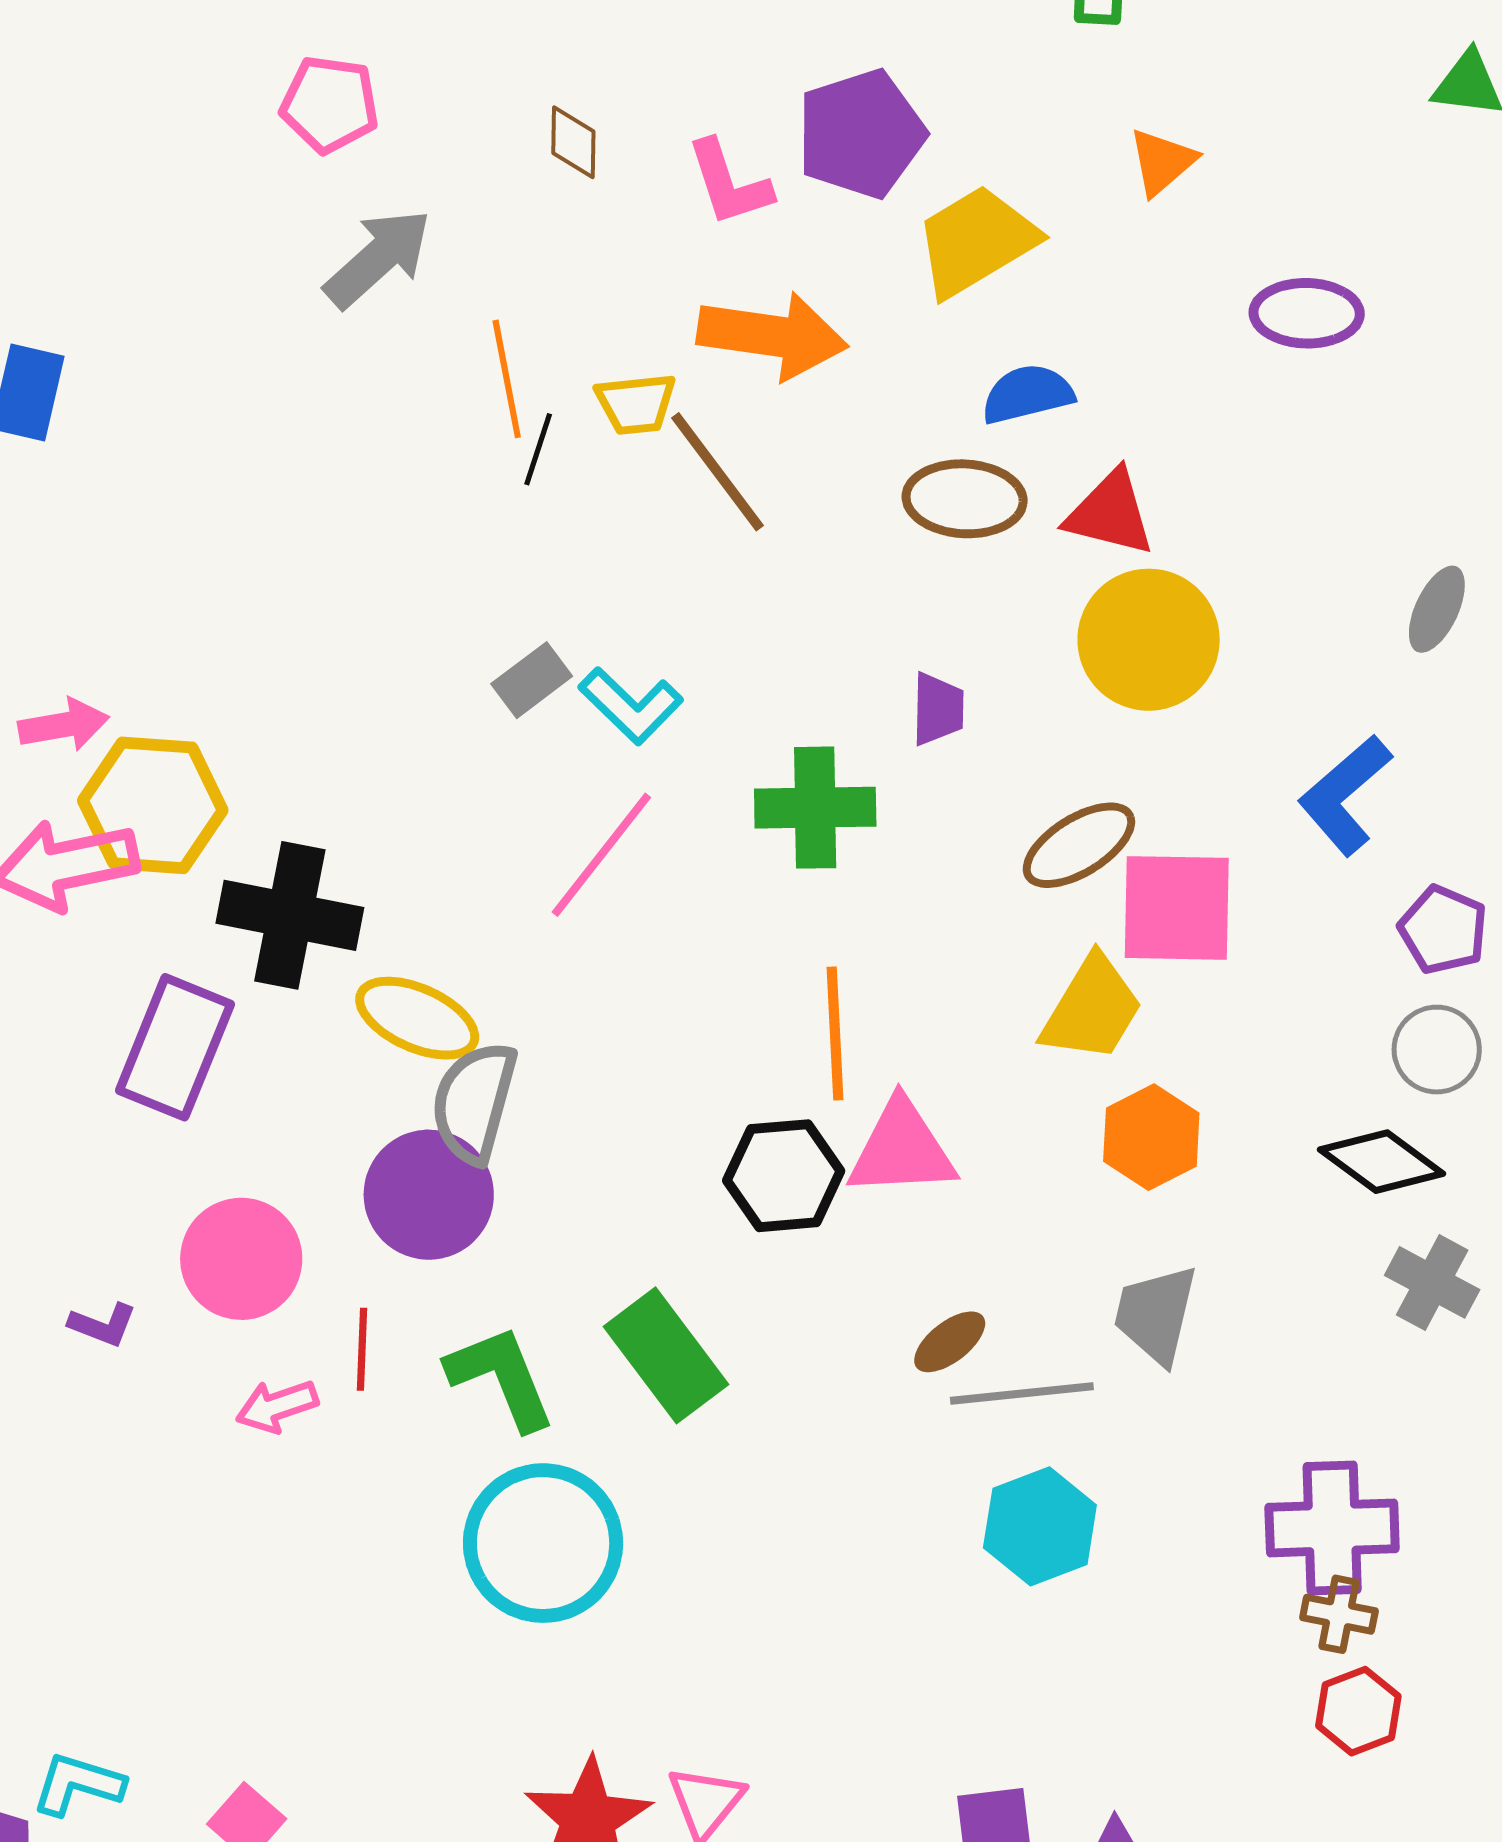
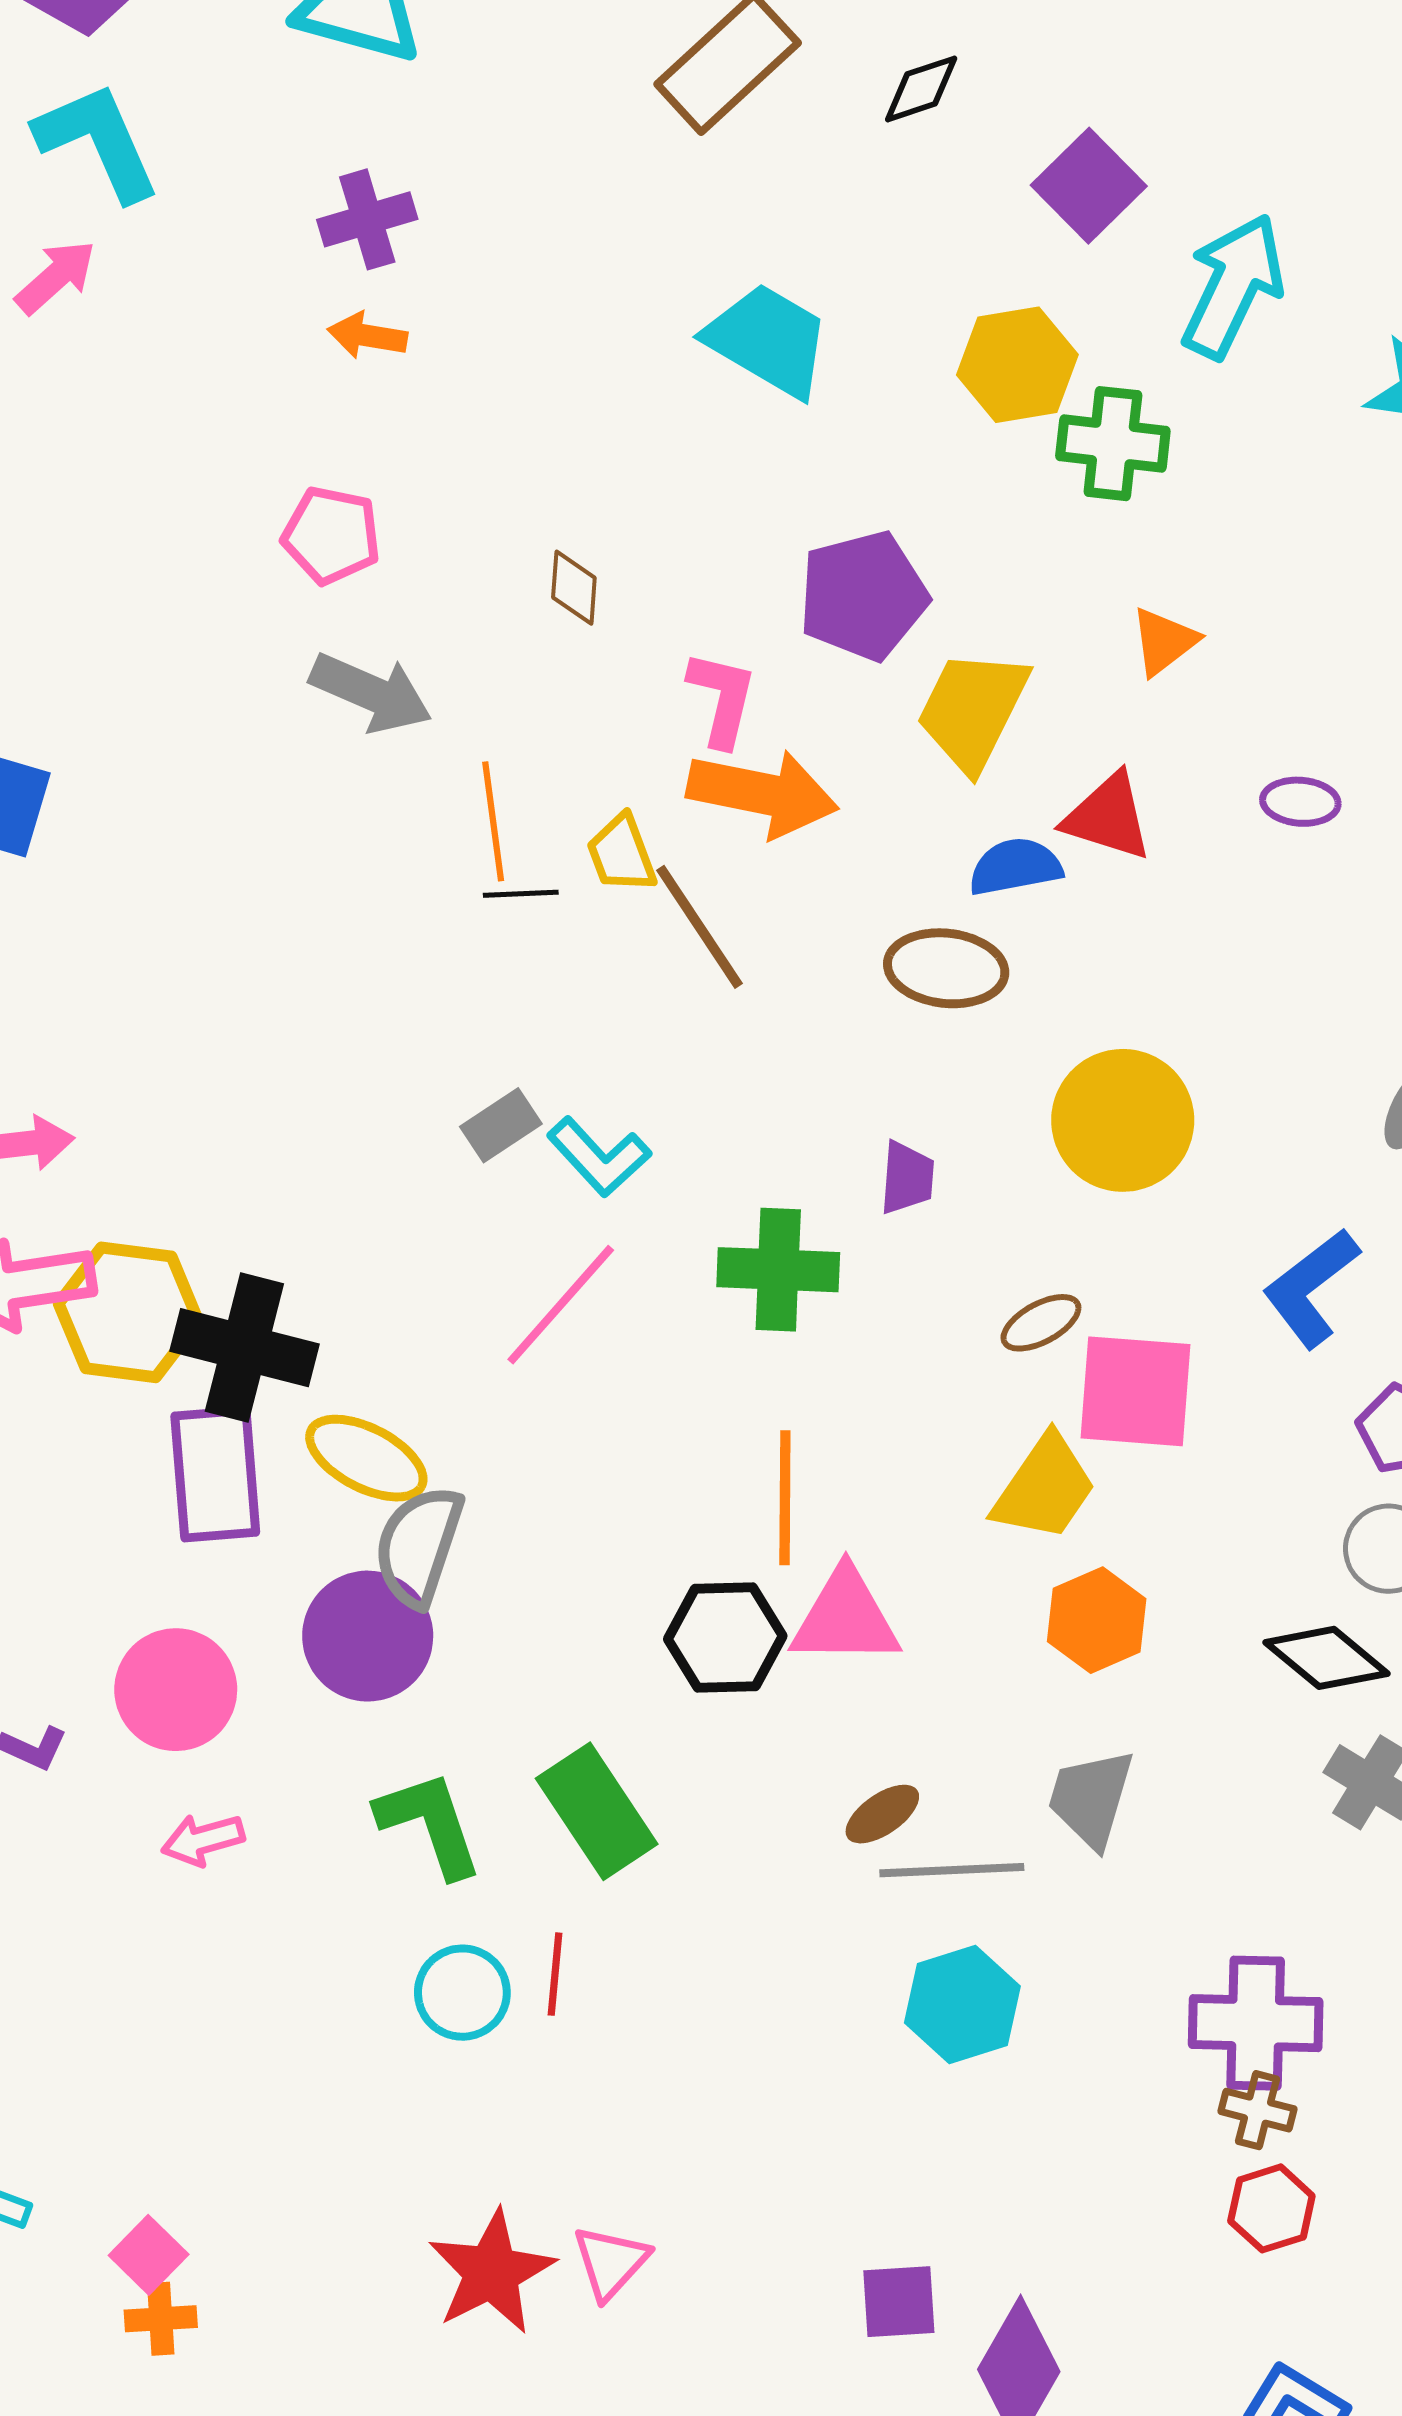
pink L-shape: (729, 183) -> (722, 699), moved, turned -152
yellow trapezoid: (976, 241) -> (973, 710), turned -36
gray arrow: (378, 258) -> (371, 693), turned 62
purple ellipse: (1307, 313) -> (1300, 802), size x0.7
yellow trapezoid: (636, 404) -> (622, 854), turned 72
black line: (538, 449) -> (521, 894), turned 66
red triangle: (1110, 513) -> (1108, 817), moved
yellow hexagon: (153, 805) -> (129, 1312), moved
brown ellipse: (1079, 845) -> (1041, 1323), size x0.7
purple rectangle: (175, 1047) -> (215, 1474), moved, turned -30
red line: (362, 1349) -> (555, 1974), moved
cyan circle: (543, 1543) -> (462, 1993), size x0.6

